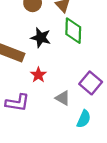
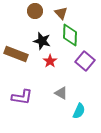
red star: (38, 75) -> (50, 61), moved
purple square: (91, 83) -> (85, 61), moved

